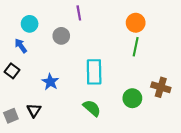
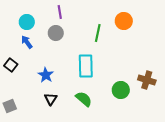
purple line: (79, 13) -> (60, 12), moved
blue arrow: (21, 46) -> (27, 42), moved
green line: (136, 47) -> (98, 33), moved
black triangle: (34, 110) -> (51, 99), moved

